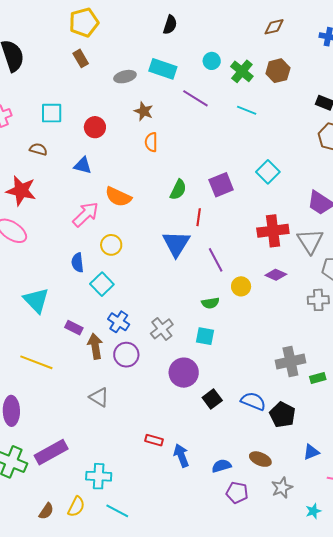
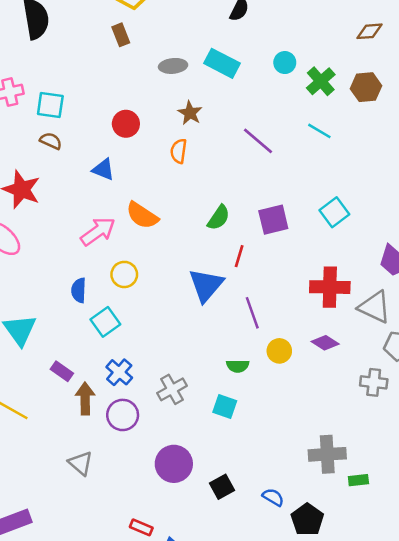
purple line: (195, 98) -> (258, 141), moved
cyan square: (52, 113) -> (50, 105), moved
orange semicircle: (151, 142) -> (179, 151), moved
gray triangle: (310, 241) -> (375, 307), turned -40
purple circle: (184, 373) -> (174, 464), moved
blue semicircle: (253, 401) -> (273, 497), size x0.7

